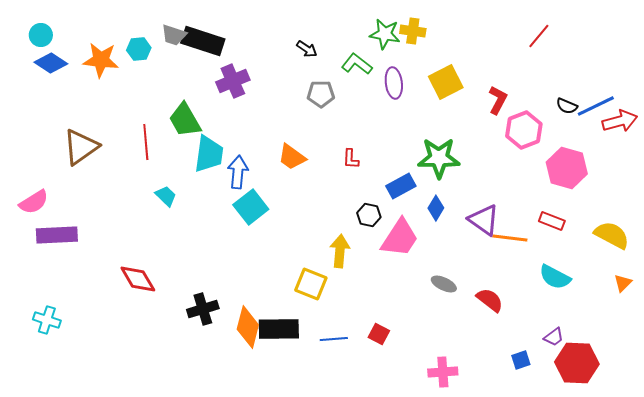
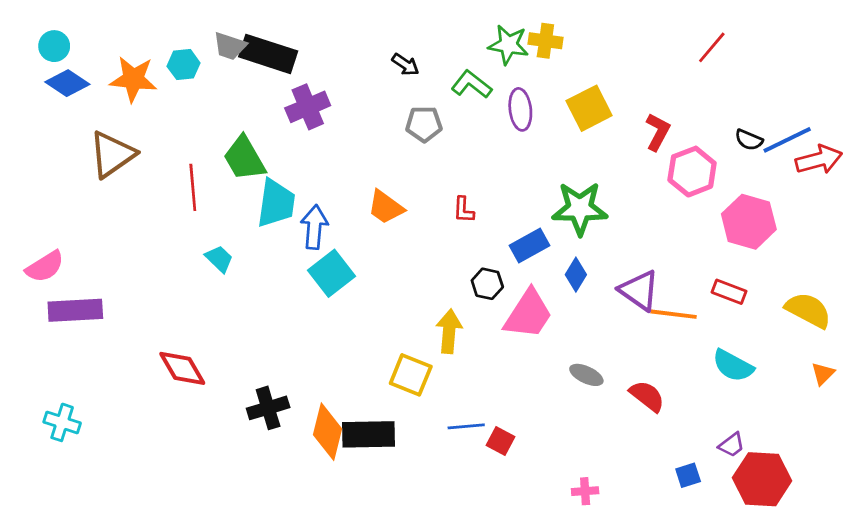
brown triangle: (81, 147) -> (112, 154), moved
blue line: (334, 339) -> (466, 426), moved
pink cross: (443, 372) -> (585, 491), size x0.7

